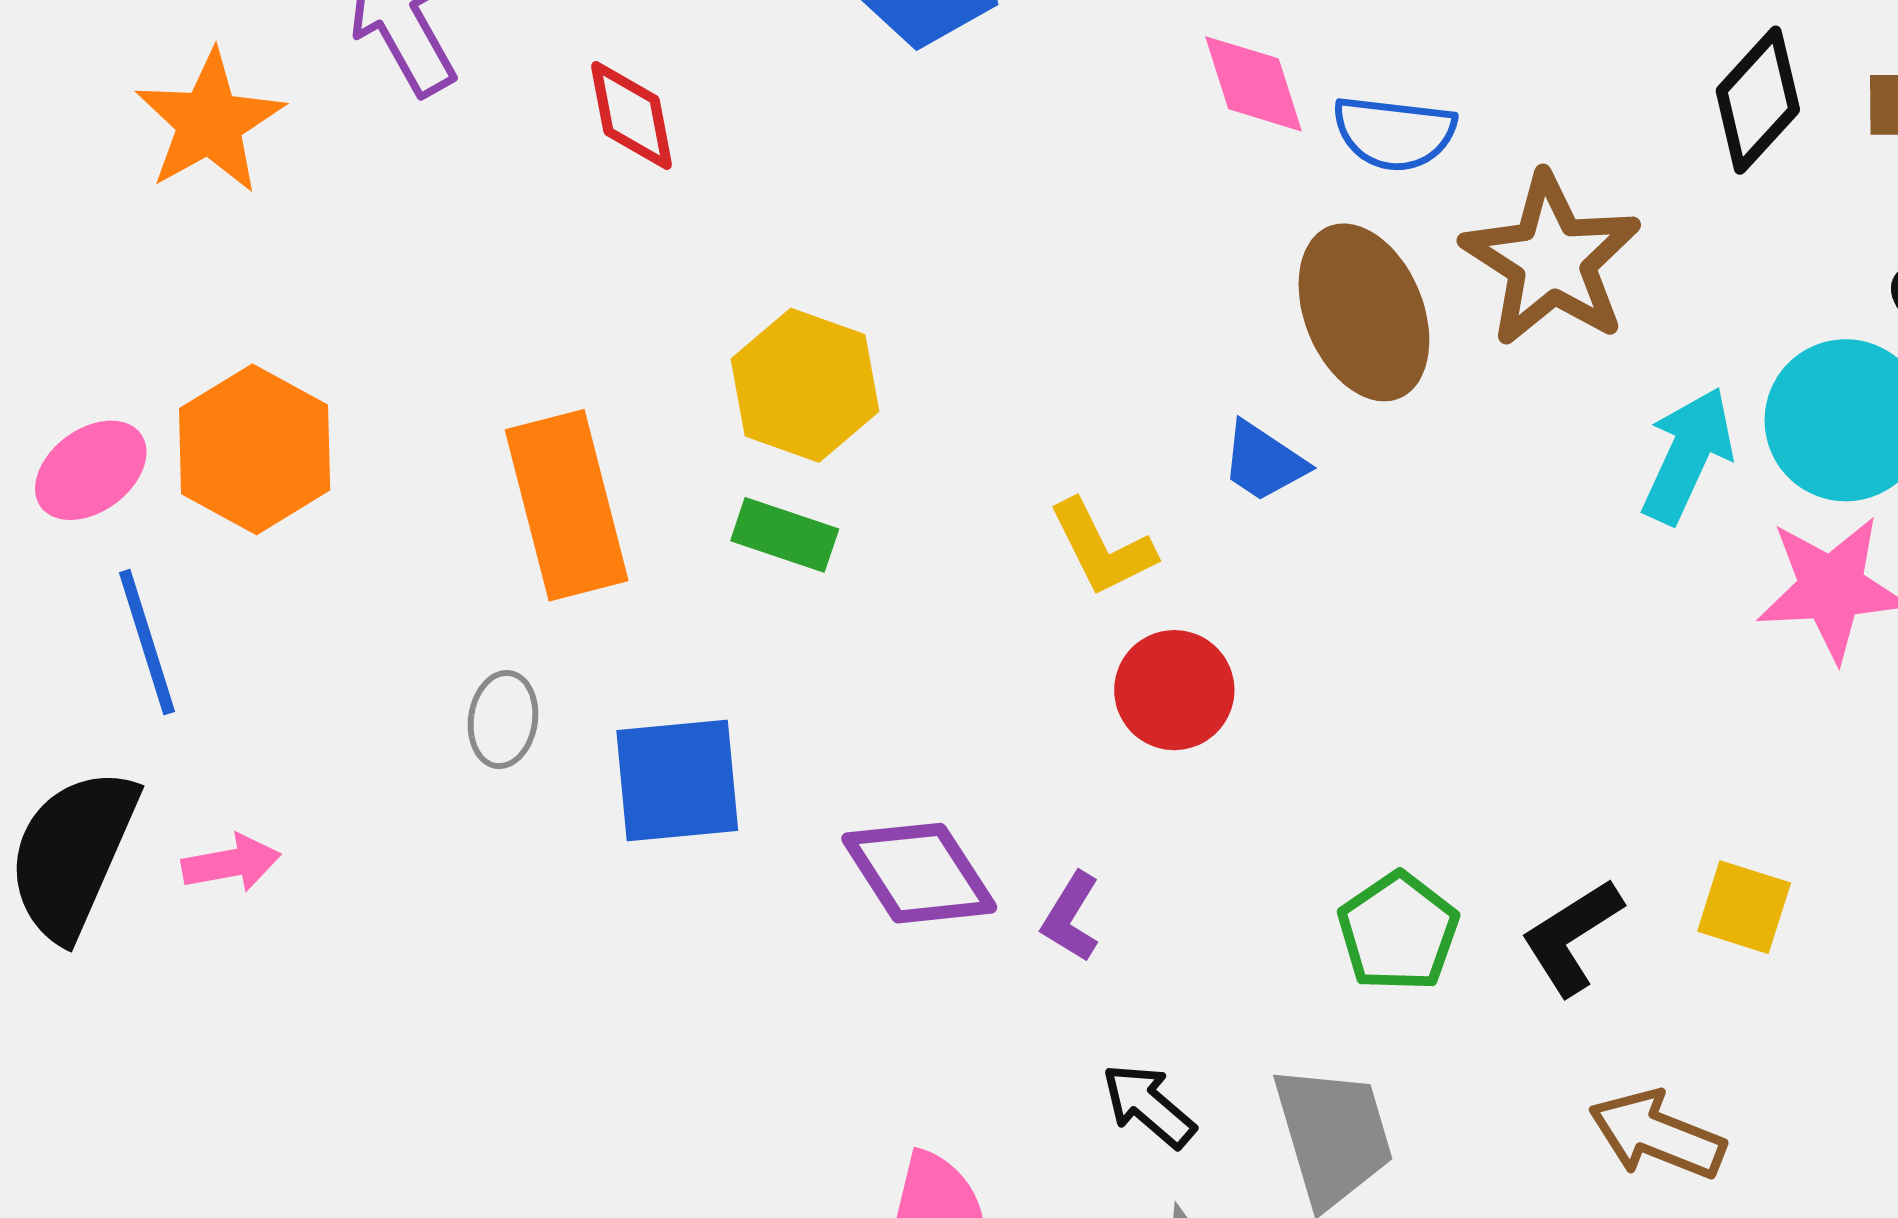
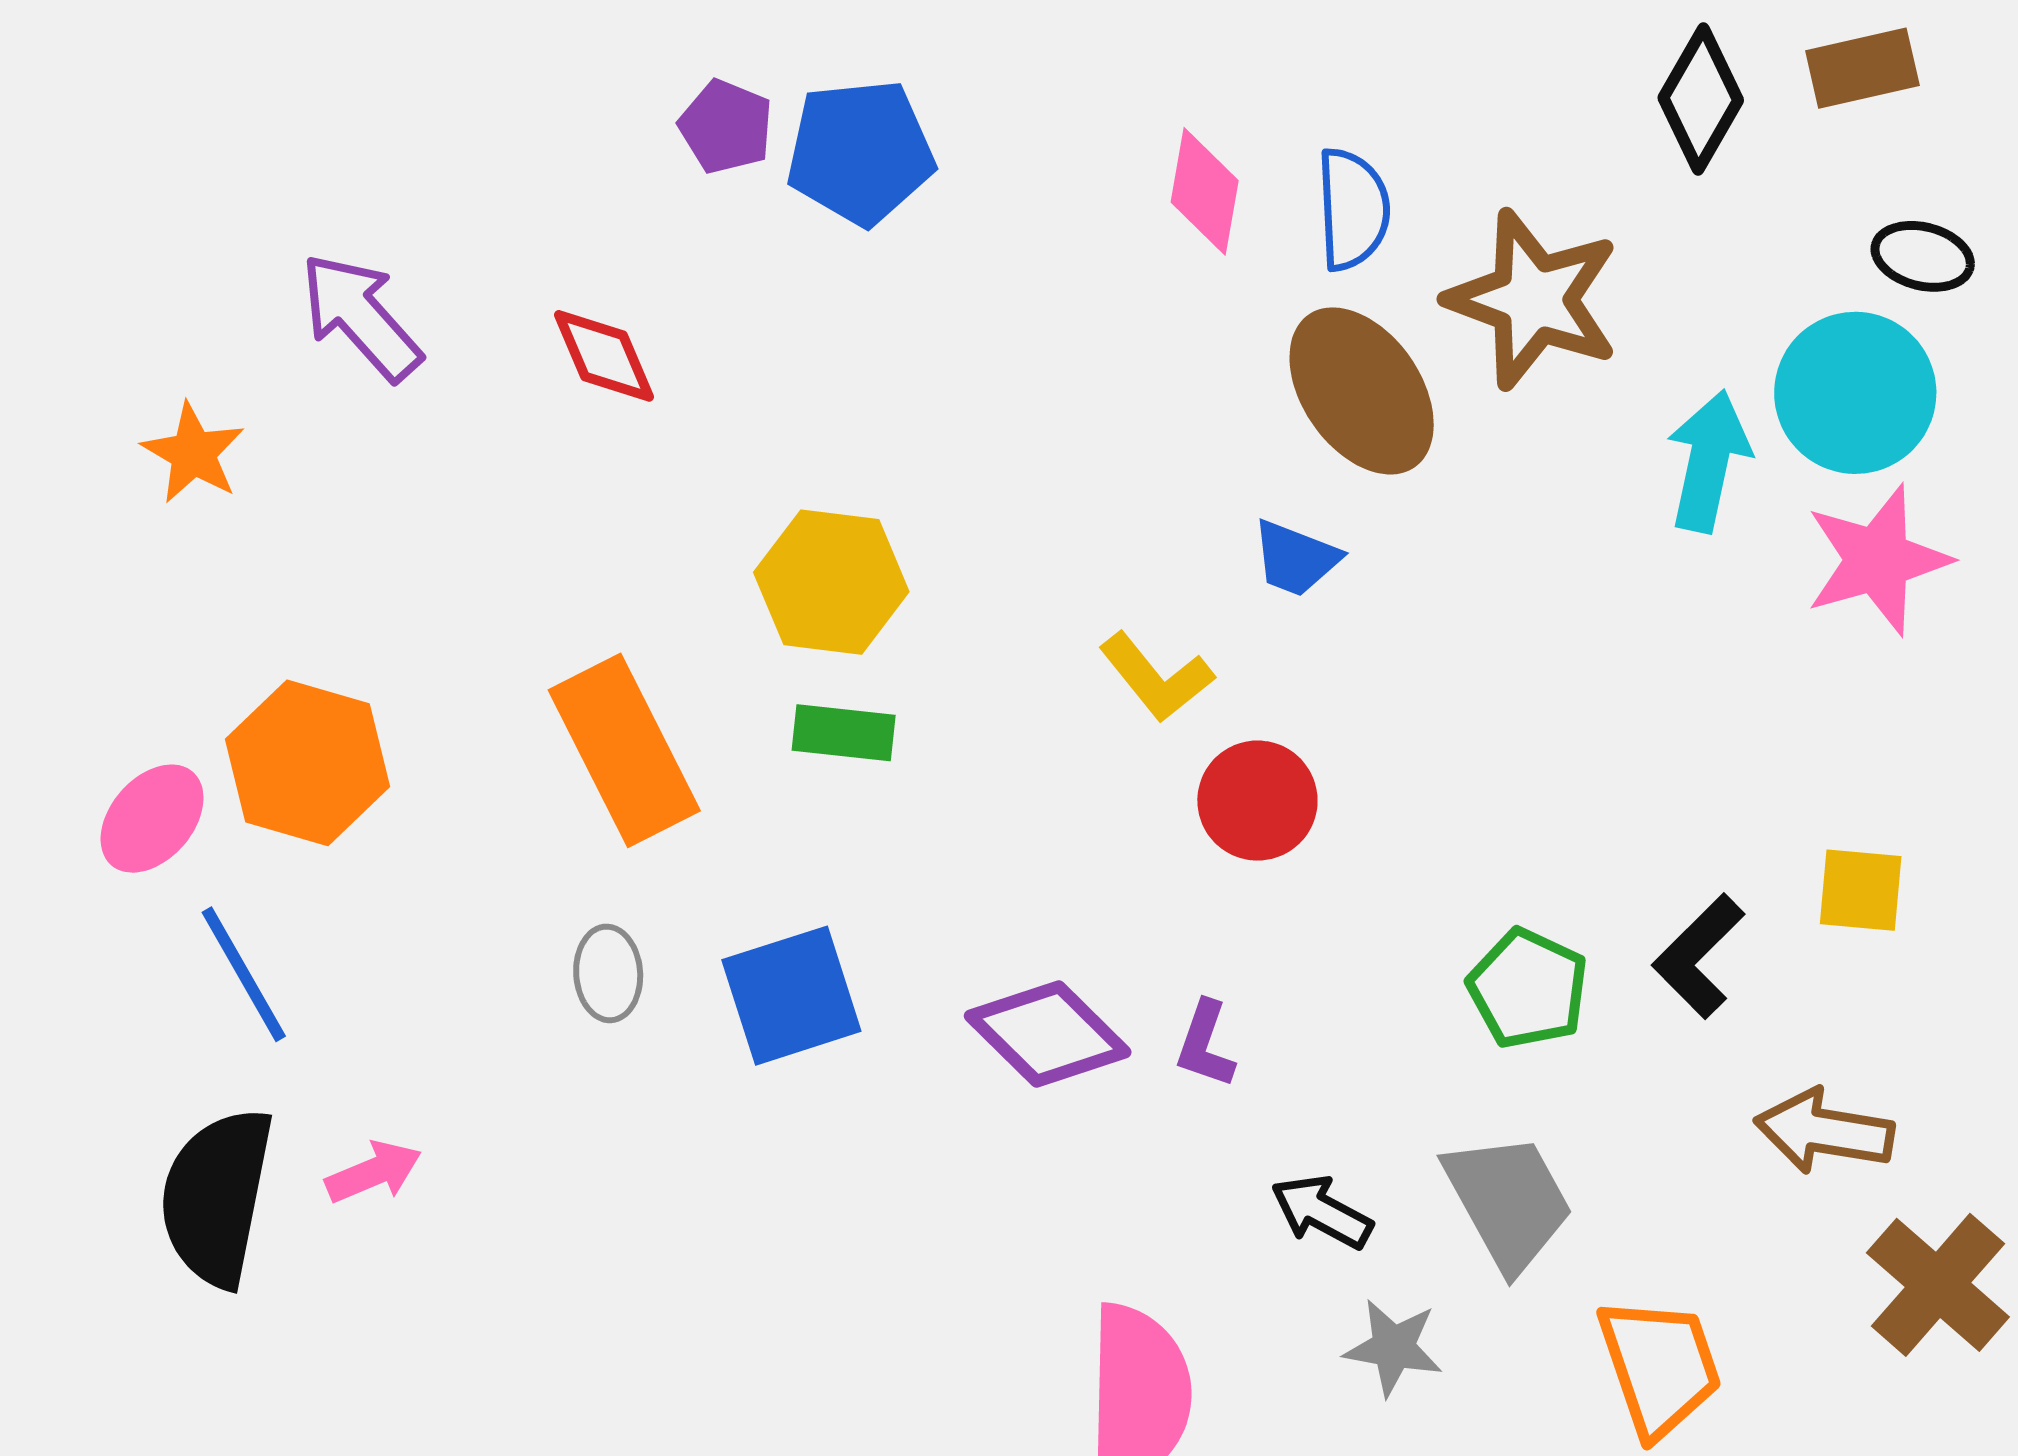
pink diamond: (1254, 84) -> (1205, 191), turned 40
orange star: (209, 122) -> (193, 453), size x0.7
blue semicircle: (1394, 133) -> (1353, 209), turned -87

